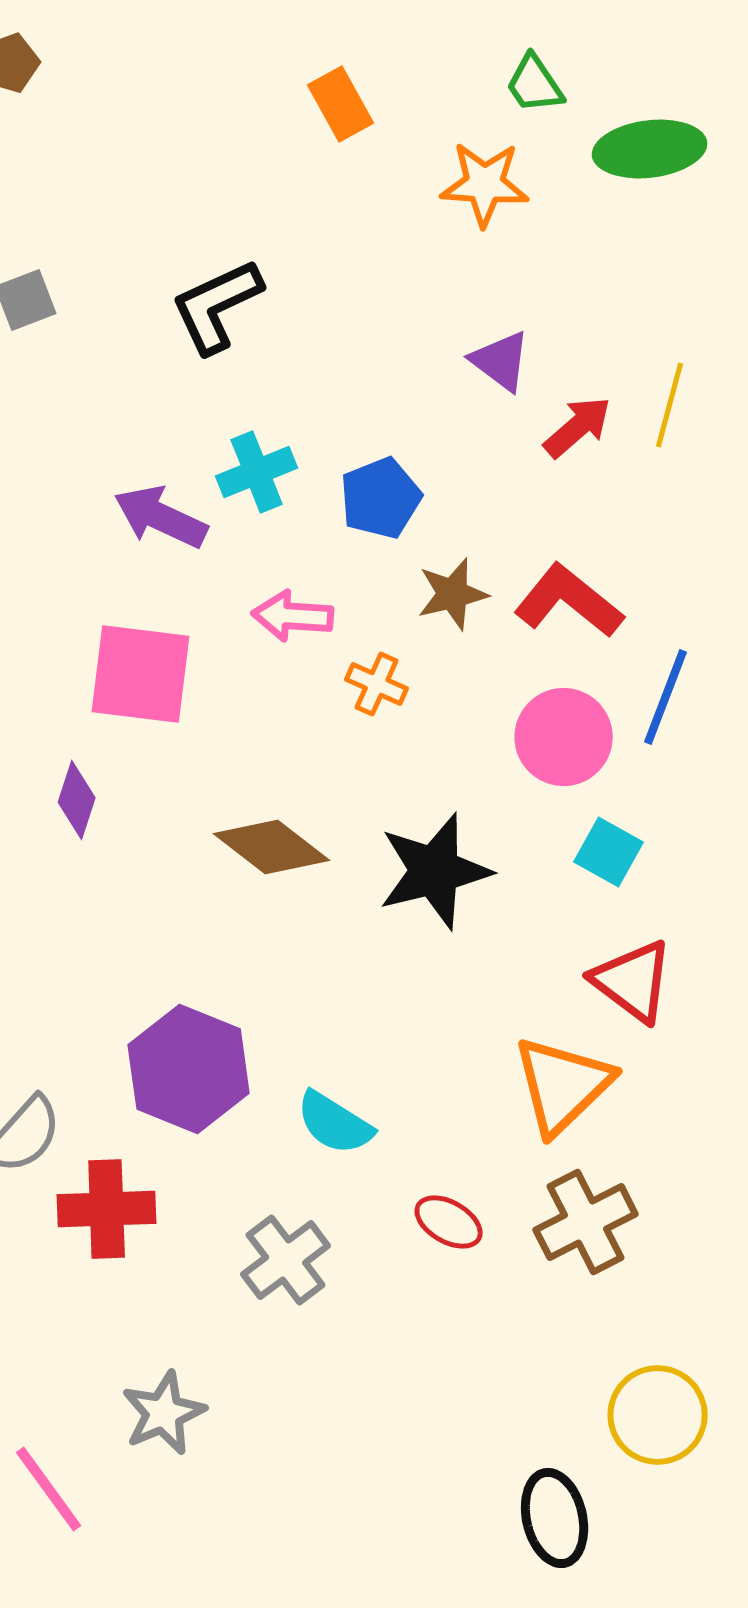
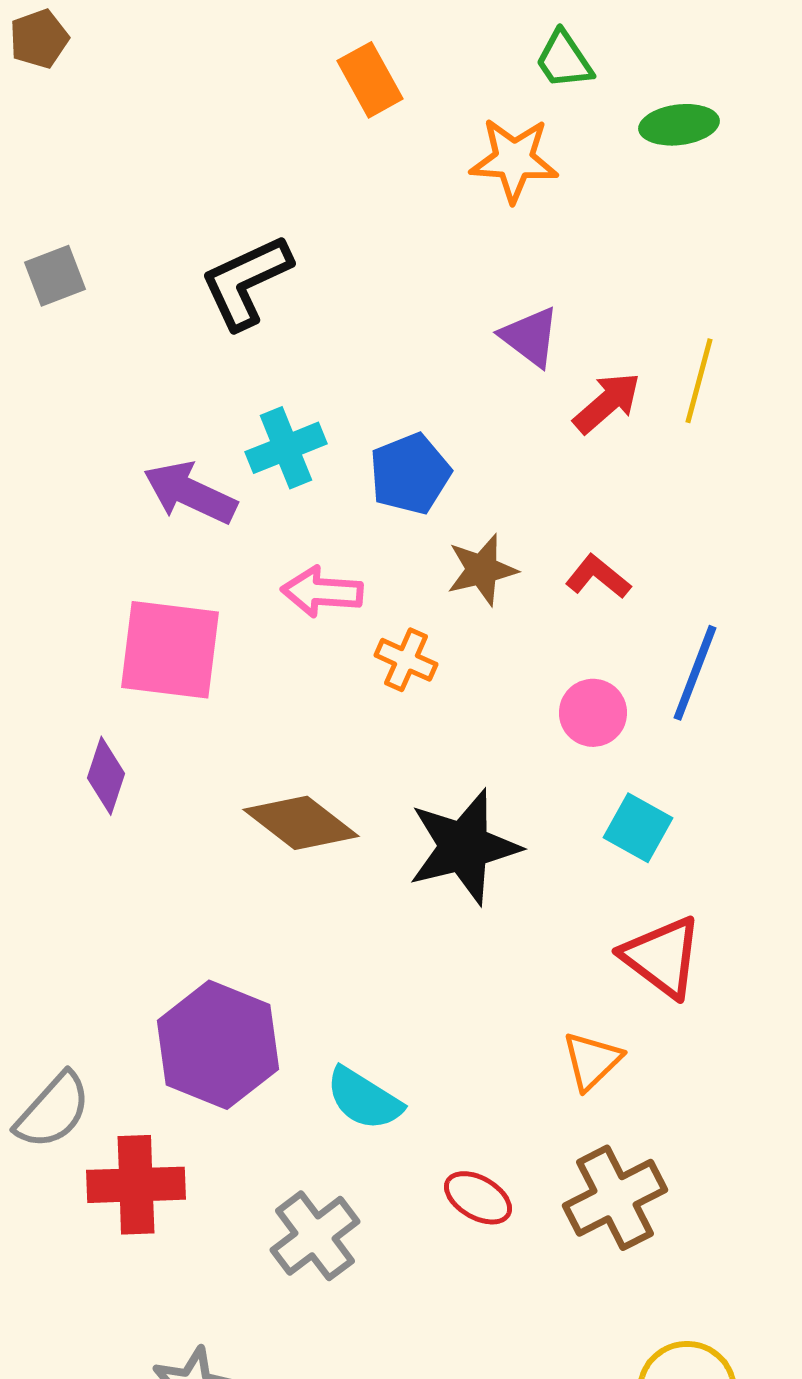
green ellipse: (650, 149) -> (679, 125), size x0.7
red L-shape: (569, 601) -> (598, 577), size x0.6
pink circle: (564, 737) -> (593, 713), size x0.7
orange triangle: (563, 1085) -> (592, 1061), size x0.6

